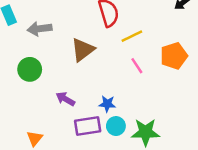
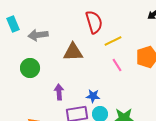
brown triangle: (83, 50) -> (73, 52), turned 35
purple arrow: (65, 99) -> (59, 92), turned 56

